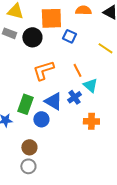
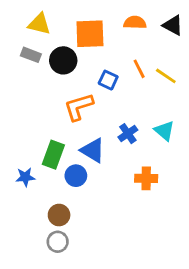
blue square: (69, 36) -> (108, 80), moved
orange line: (77, 70) -> (139, 69), moved
cyan triangle: (90, 85) -> (164, 131), moved
blue cross: (74, 97) -> (128, 134), moved

